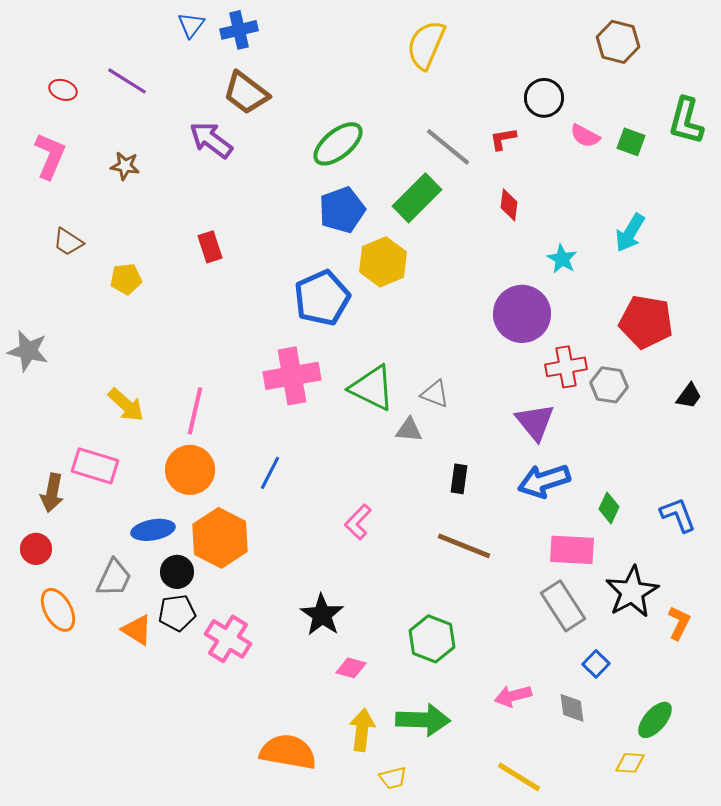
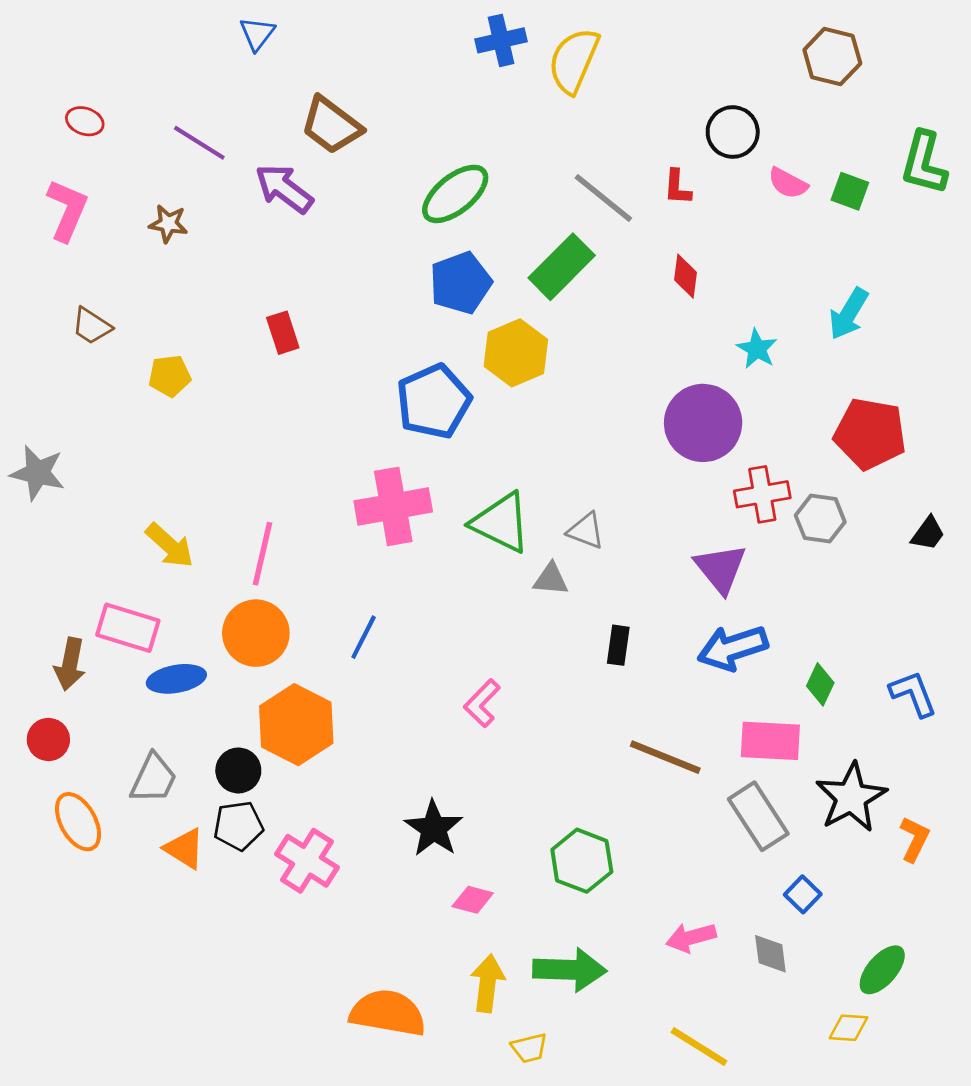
blue cross: (239, 30) -> (501, 40), moved
purple line: (127, 81) -> (199, 143), moved
red L-shape: (503, 139) -> (677, 187), turned -76
blue ellipse: (153, 530) -> (176, 679), moved
brown line: (464, 546) -> (665, 757), moved

